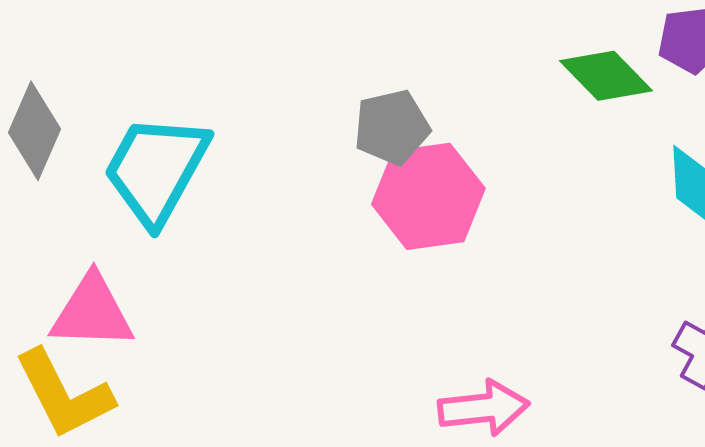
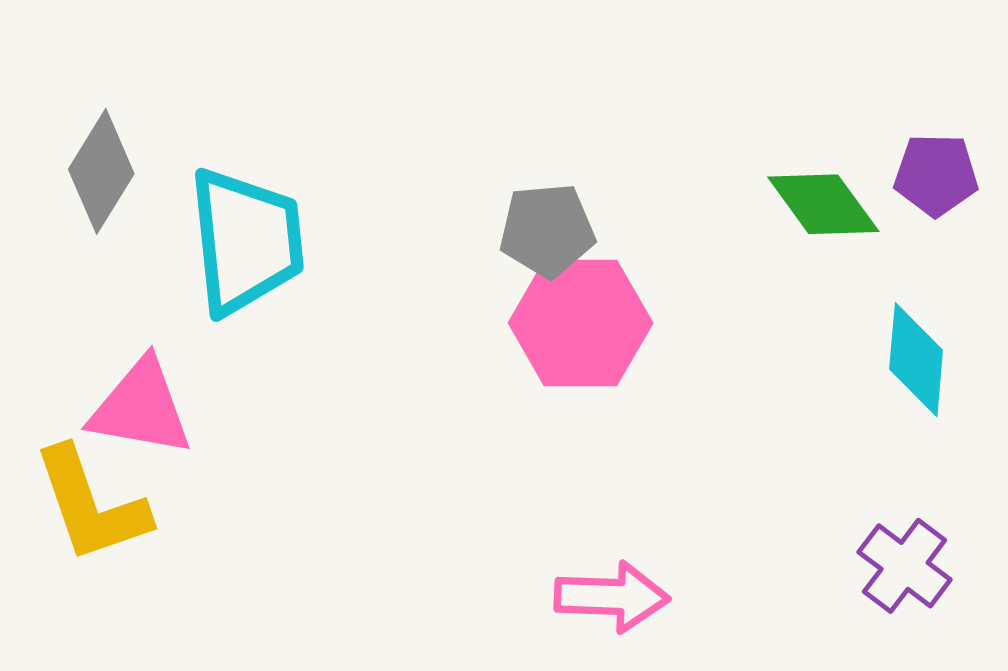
cyan trapezoid: (156, 169) -> (246, 241), turned 137

